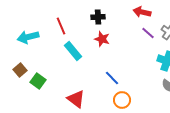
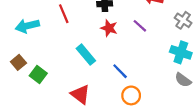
purple line: (148, 33) -> (140, 26), moved
cyan rectangle: (73, 51) -> (86, 55), moved

